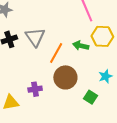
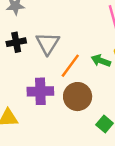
purple cross: (35, 89) -> (40, 91), moved, size x1.5

